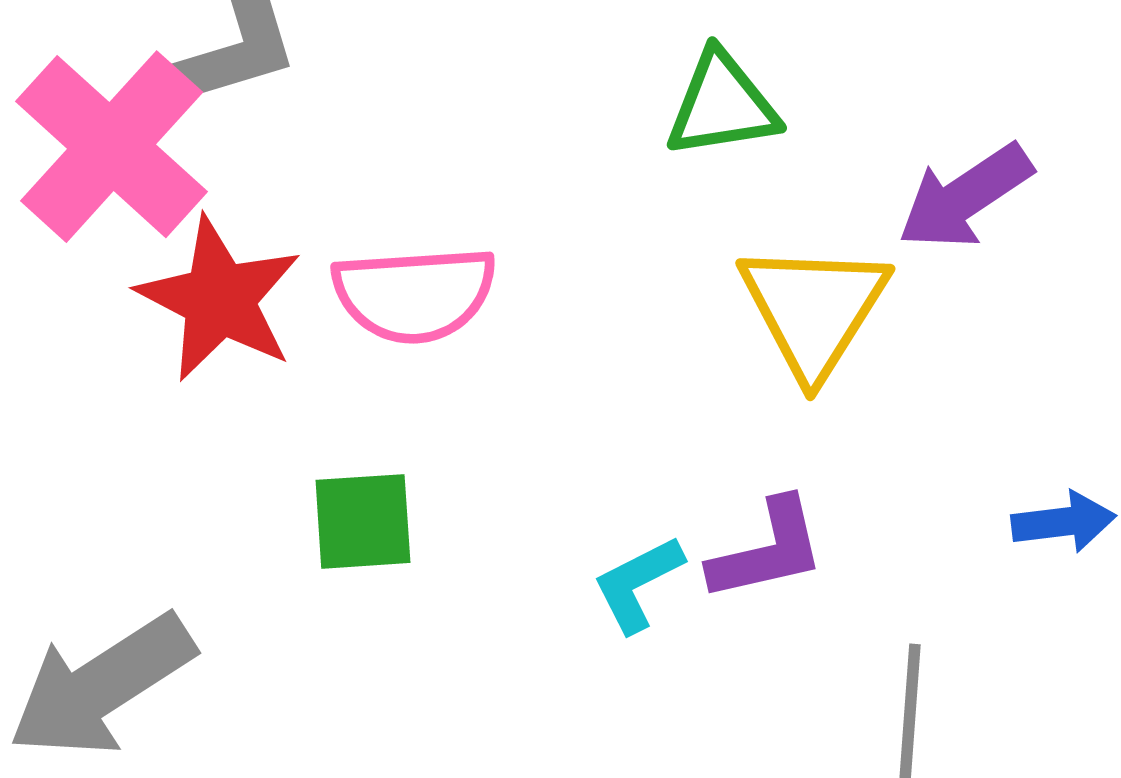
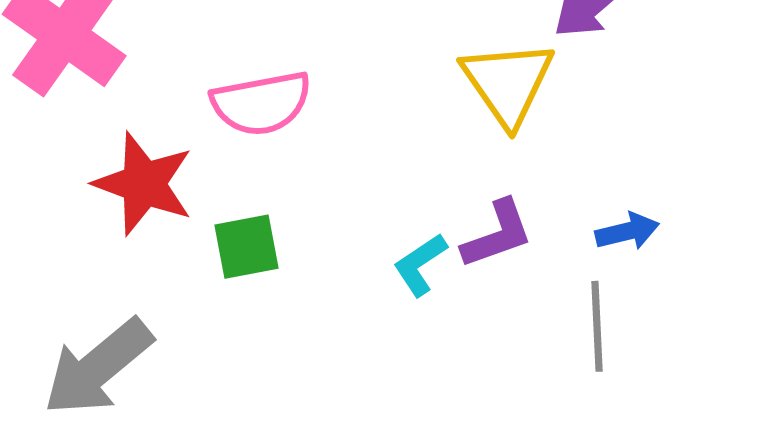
red star: (219, 299) -> (144, 184), moved
blue arrow: (1064, 522) -> (627, 231), moved

